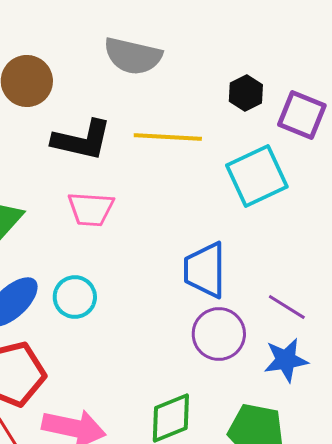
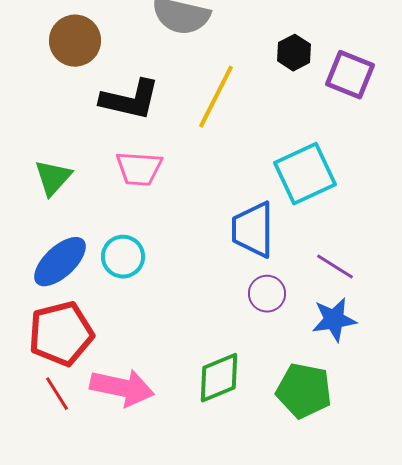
yellow line: (168, 137) -> (216, 97), turned -66
cyan square: (257, 176) -> (305, 174), moved
purple circle: (219, 334) -> (267, 294), size x0.7

